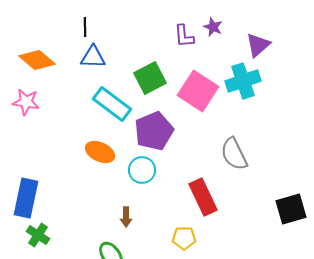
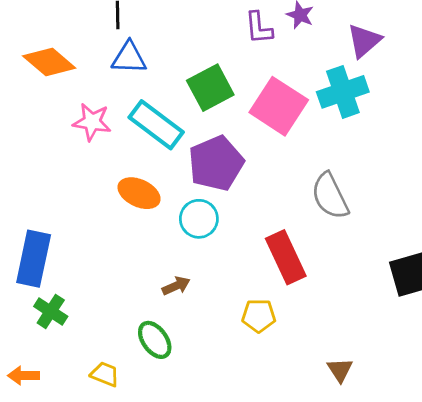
pink star: (26, 102) -> (92, 122), moved
brown arrow: (126, 217) -> (176, 286), turned -114

